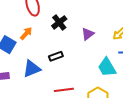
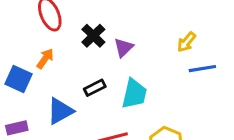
purple triangle: (88, 34) -> (124, 48), moved
cyan trapezoid: (107, 67) -> (134, 94), moved, turned -130

